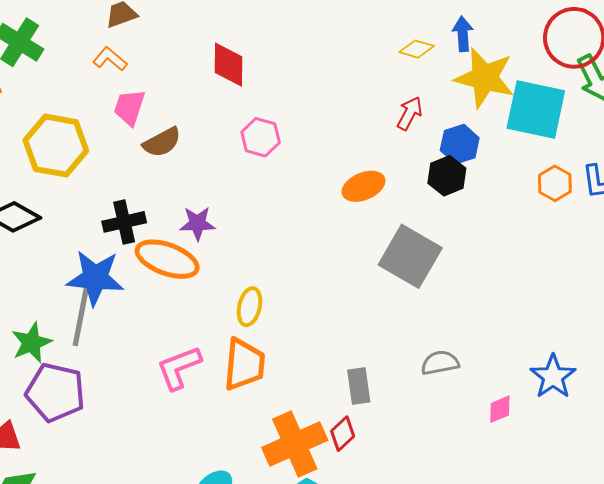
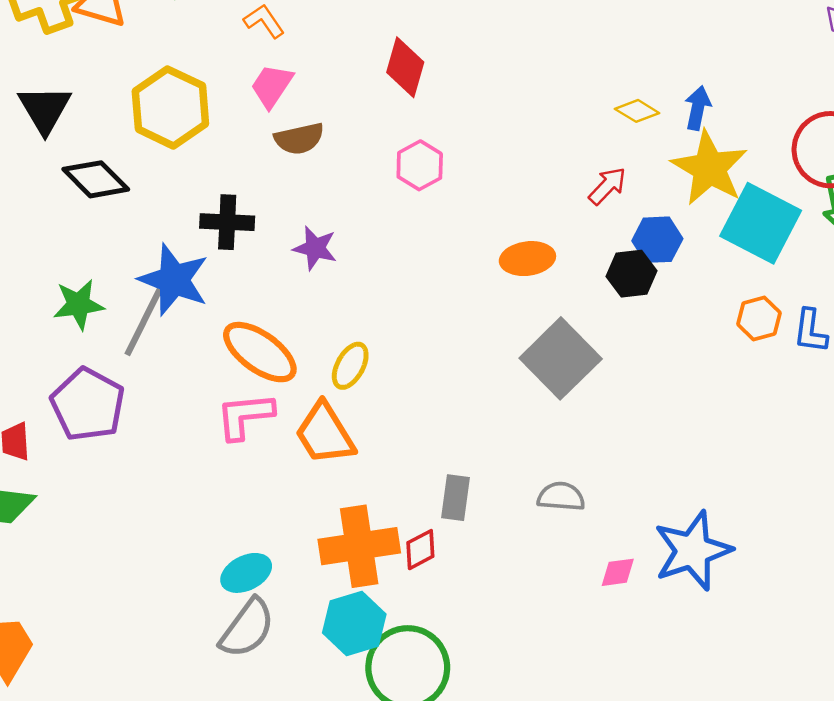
orange ellipse: (167, 259) -> (260, 352), moved
green star: (31, 343) -> (79, 304), moved
orange trapezoid: (244, 364) -> (325, 434), turned 128
blue star: (553, 377) -> (693, 551), size x1.4

